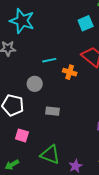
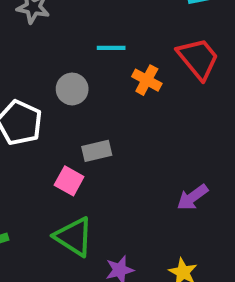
gray rectangle: (53, 111) -> (97, 151), turned -32
pink square: (22, 135) -> (69, 181), moved

